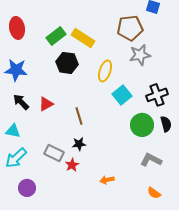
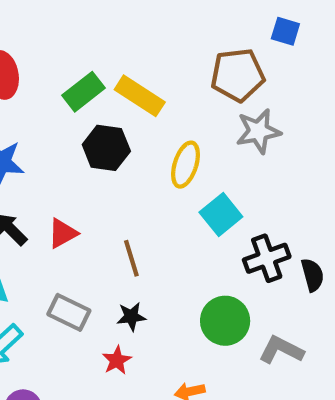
black cross: (157, 95) -> (267, 258), moved
green circle: (142, 125) -> (225, 321), moved
gray rectangle: (54, 153) -> (69, 312), moved

